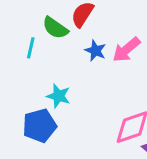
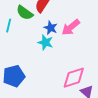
cyan star: (58, 96) -> (45, 42), moved

